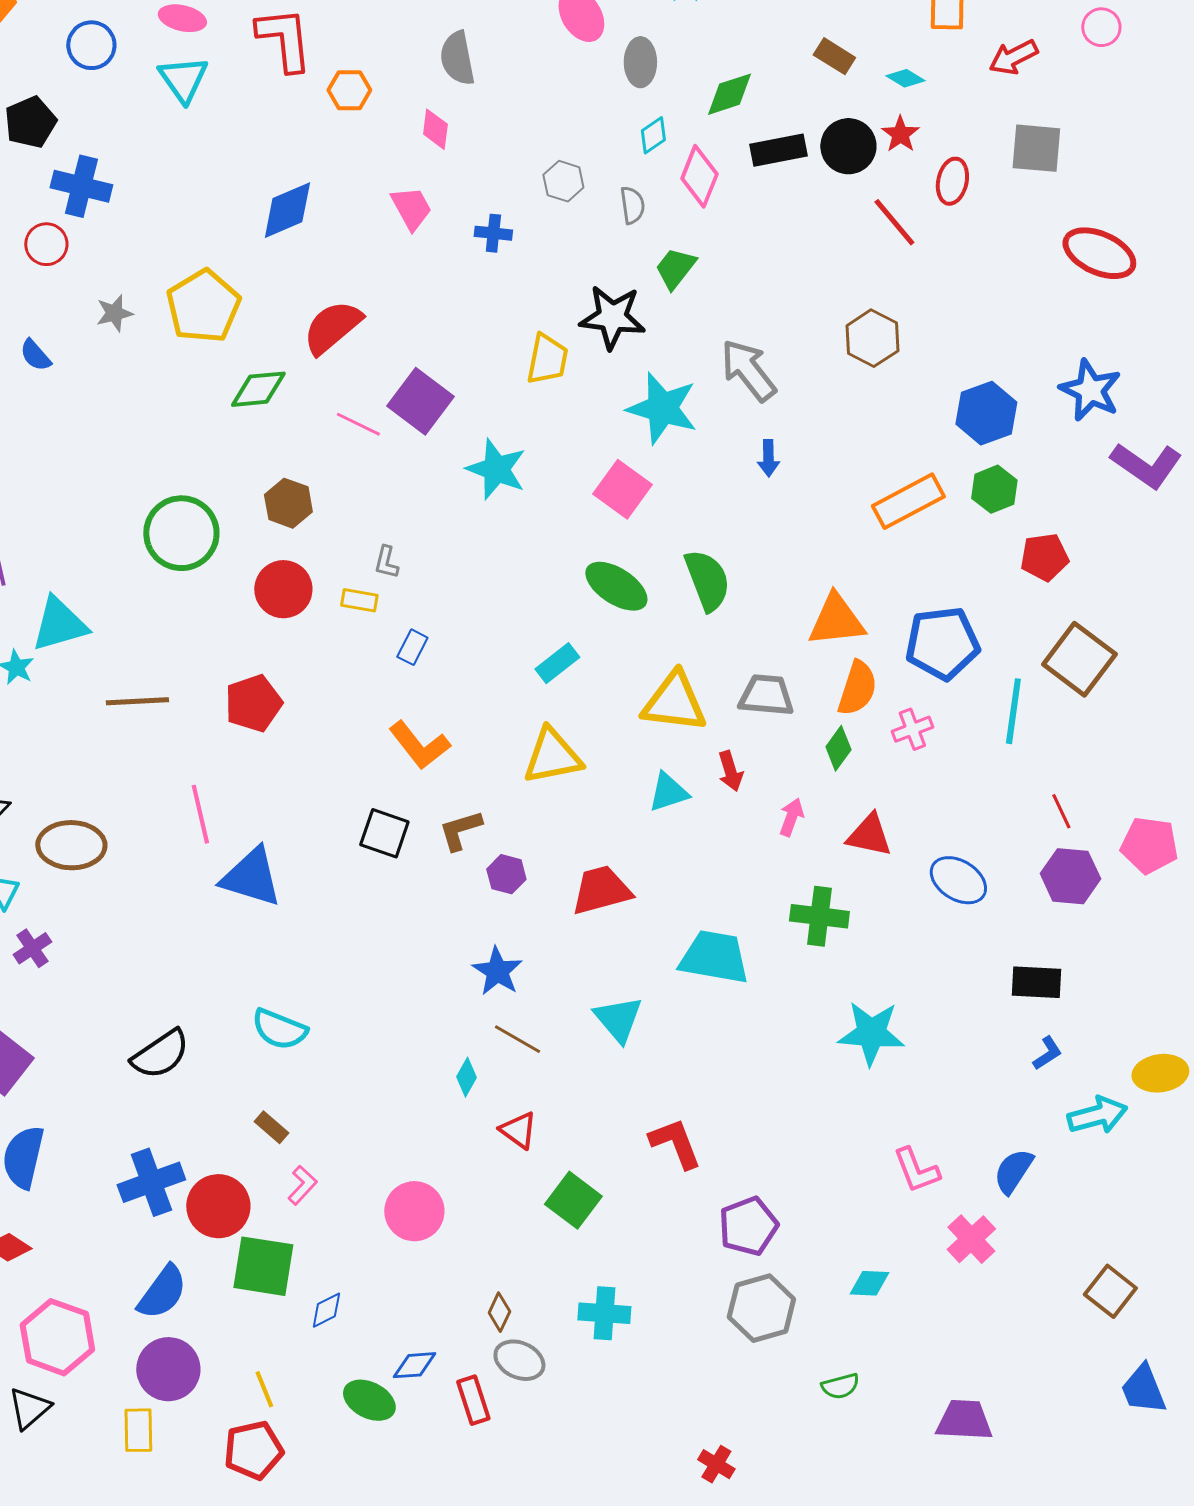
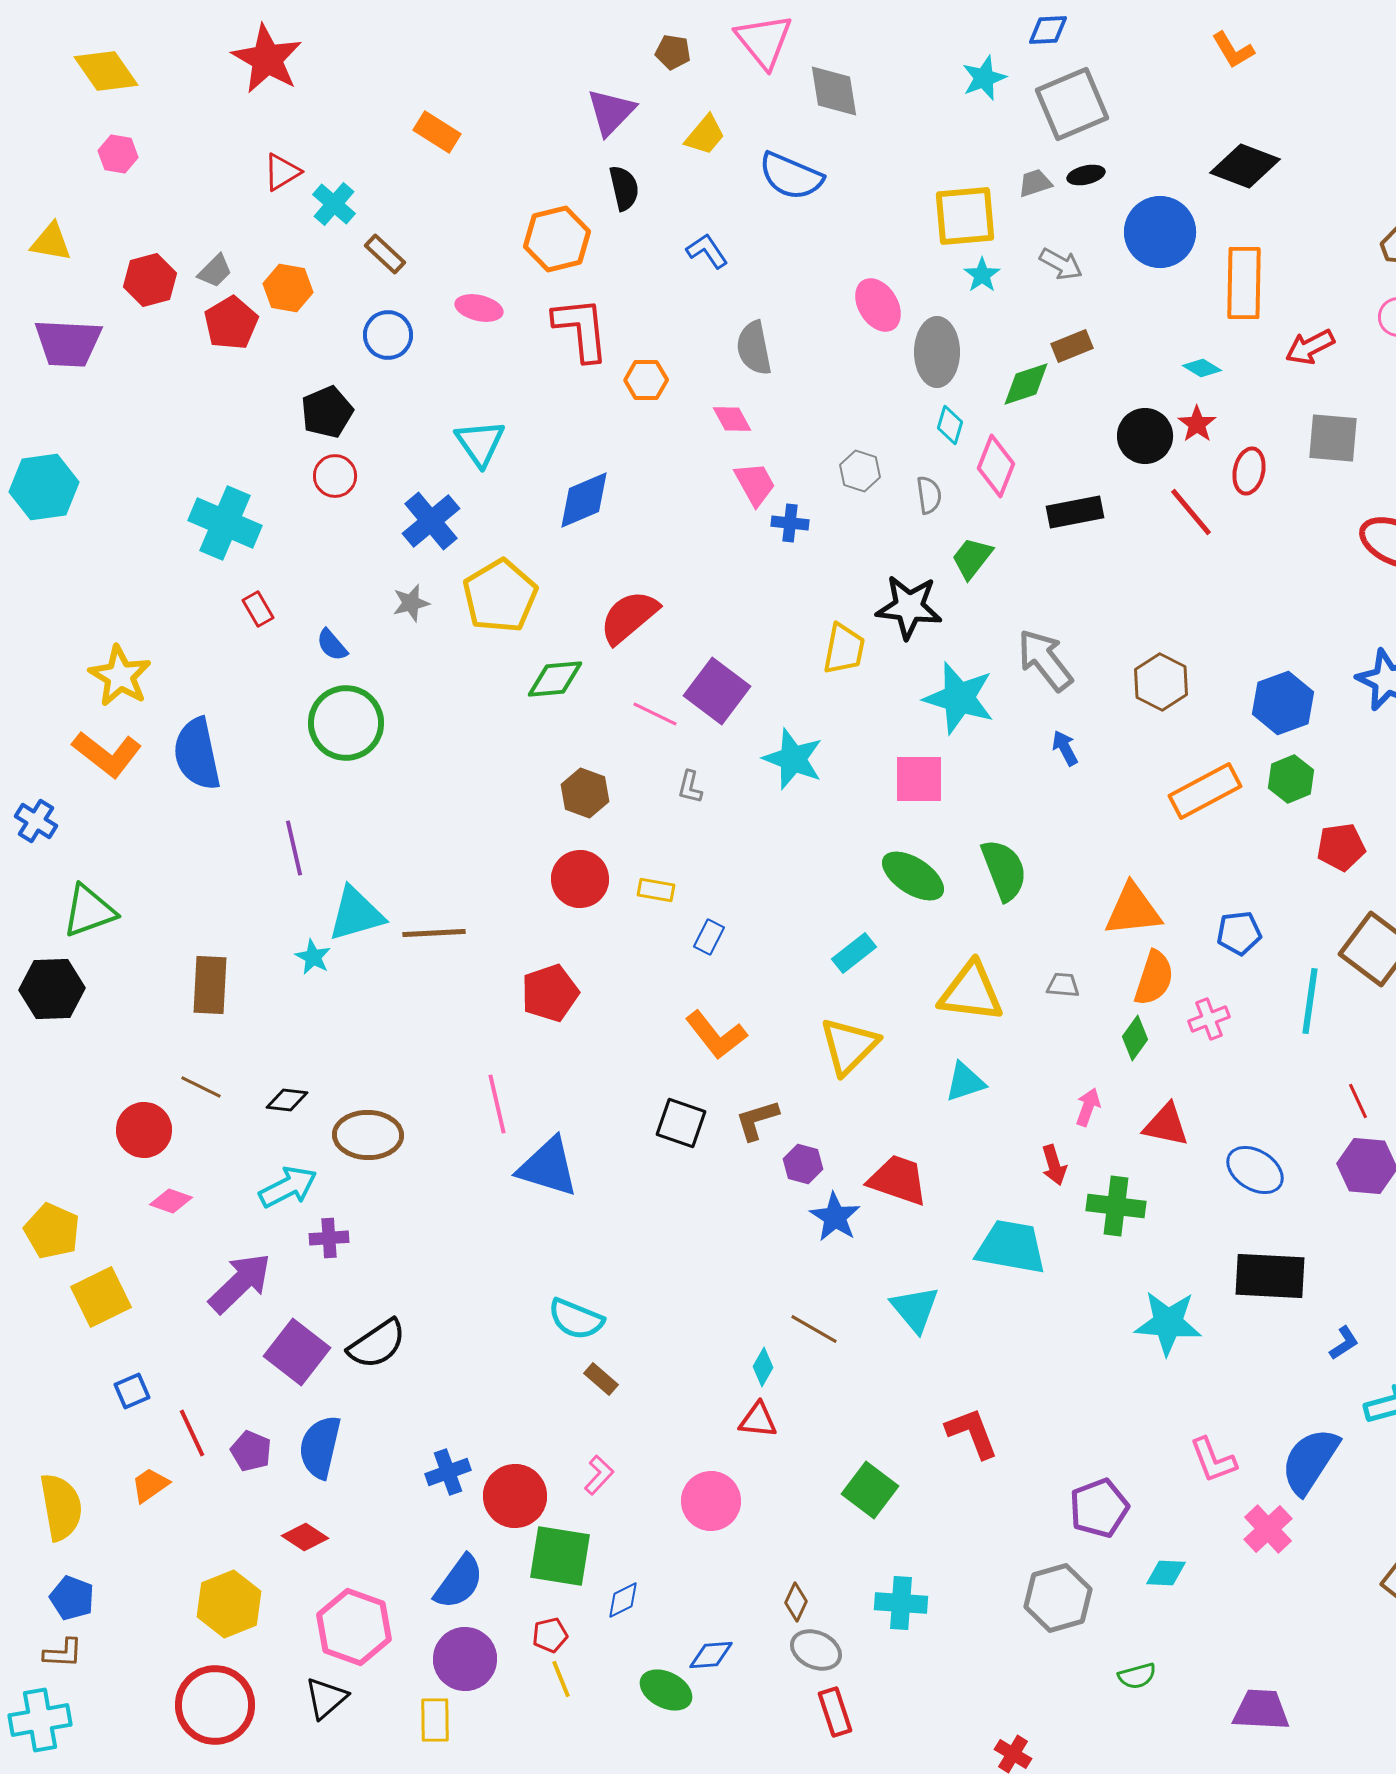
brown rectangle: (834, 56) -> (1072, 346), moved, turned -54
gray ellipse: (640, 62) -> (937, 352), size x1.4
cyan triangle: (183, 79) -> (480, 443), moved
pink diamond: (435, 129) -> (732, 419), turned -36
cyan diamond: (653, 135) -> (950, 425), turned -39
black rectangle: (778, 150) -> (1075, 512), moved
blue cross: (81, 186) -> (431, 521), moved, turned 36
pink trapezoid: (411, 208) -> (755, 484), moved
red circle: (46, 244) -> (335, 476), moved
brown hexagon: (872, 338) -> (1161, 682), moved
blue arrow: (768, 458) -> (1065, 748), turned 153
pink square: (622, 489) -> (919, 779), turned -36
green circle: (181, 533) -> (346, 723), moved
gray L-shape: (386, 562) -> (690, 787), moved
blue pentagon: (942, 643) -> (1239, 933), size x0.6
gray trapezoid: (766, 695) -> (1063, 985), size x0.6
brown line: (137, 701) -> (434, 933), moved
yellow triangle: (552, 756) -> (849, 1046), turned -34
red arrow: (730, 771) -> (1054, 1165), moved
red trapezoid: (601, 890) -> (898, 1180), turned 34
purple cross: (32, 948) -> (329, 1238), turned 30
blue star: (497, 971) -> (835, 1217), moved
black rectangle: (1036, 982) -> (1270, 1276), moved, size x1.4
black semicircle: (160, 1054) -> (377, 1344), moved
brown rectangle: (271, 1127) -> (601, 1379), moved
red triangle: (518, 1130) -> (758, 1420), moved, turned -30
blue semicircle: (1013, 1171) -> (1310, 1461), size x1.5
blue cross: (151, 1182) -> (448, 1472), size x0.7
purple pentagon: (748, 1226) -> (1099, 1508), moved
red rectangle: (473, 1400) -> (835, 1712), moved
red pentagon: (253, 1450) -> (550, 1635), moved, size x0.6

